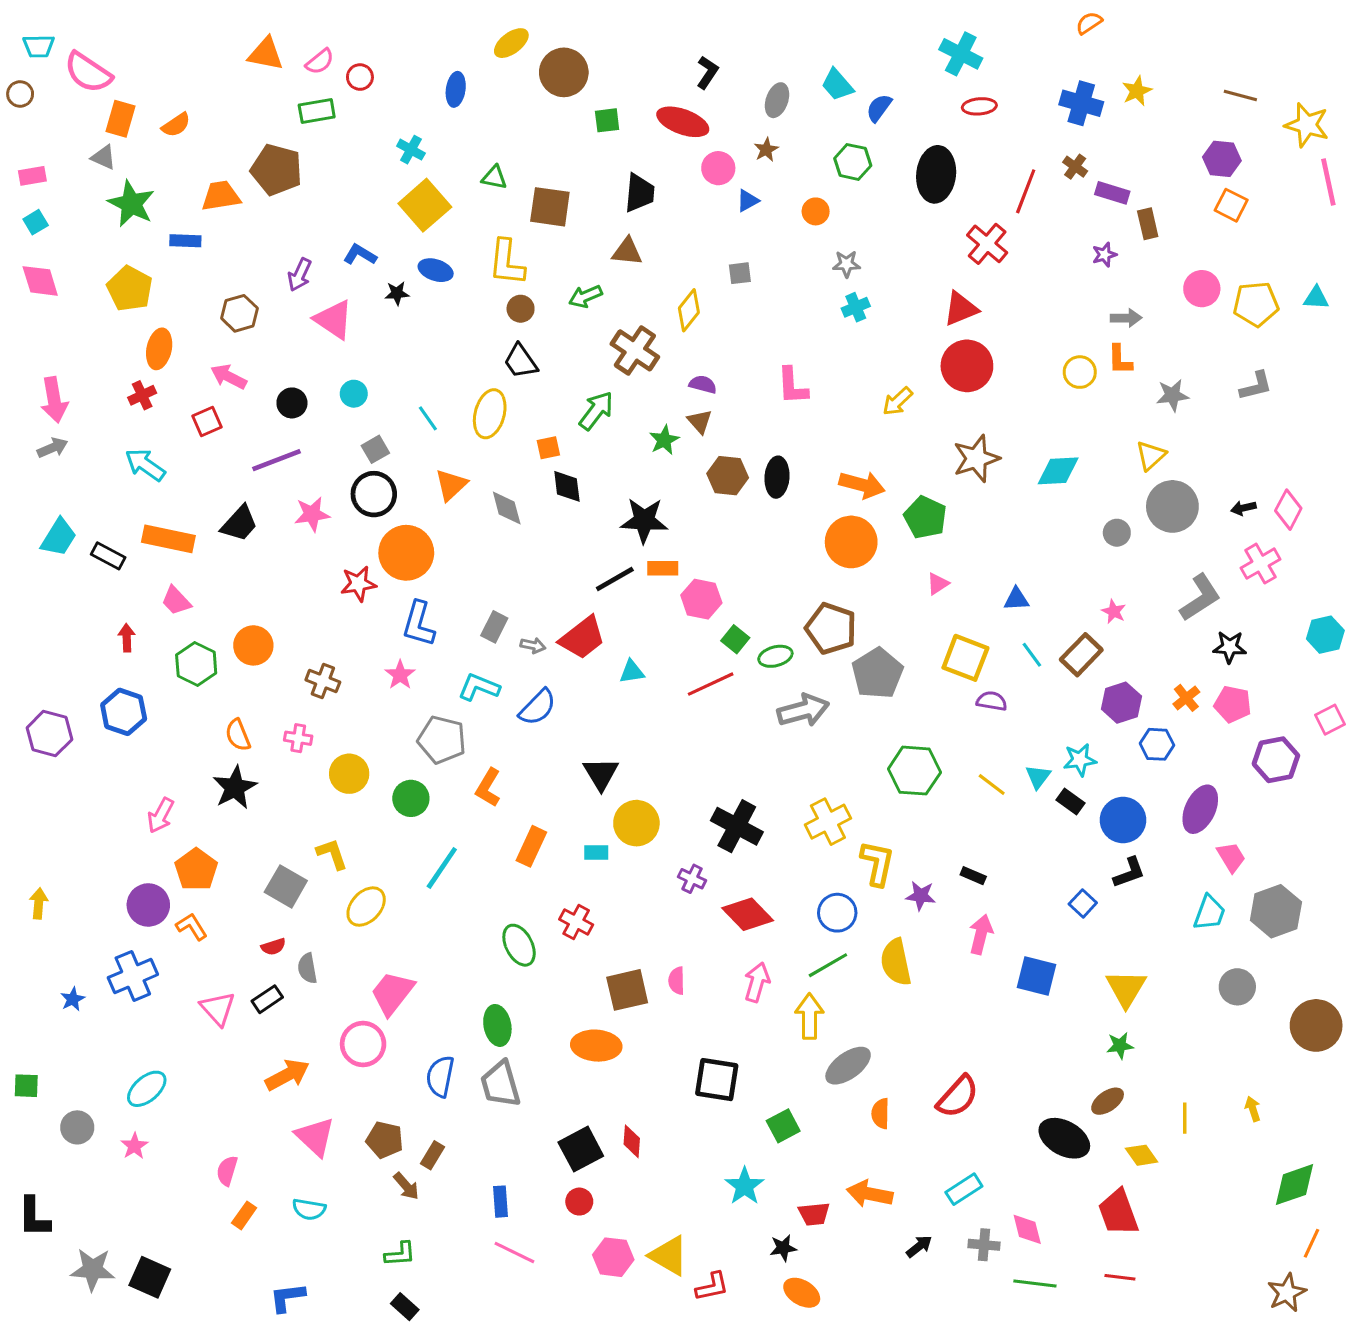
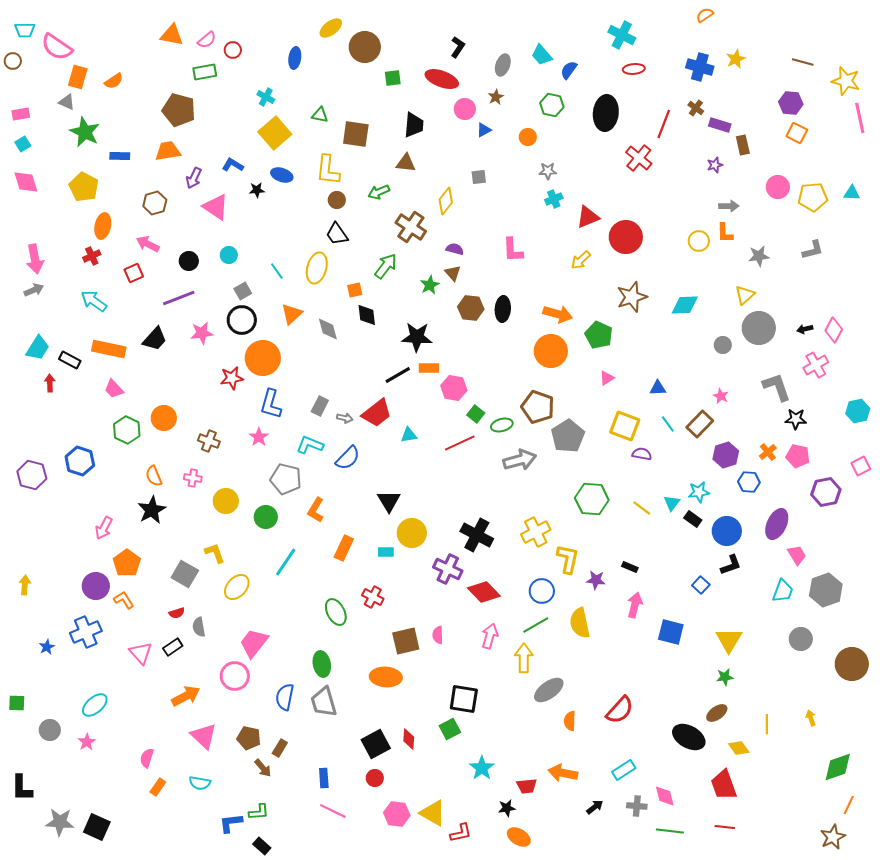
orange trapezoid: (221, 196) -> (168, 151), moved
red triangle: (961, 309) -> (588, 217), moved
gray L-shape: (1200, 598) -> (777, 387), turned -76
red arrow: (127, 638) -> (50, 383), moved
purple cross: (692, 879) -> (448, 569), size x1.6
green square: (783, 1126) -> (450, 729), moved
blue L-shape: (287, 1297) -> (231, 823), moved

